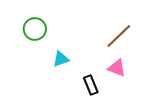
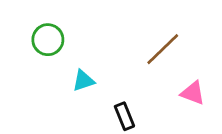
pink triangle: (117, 68) -> (193, 93), moved

